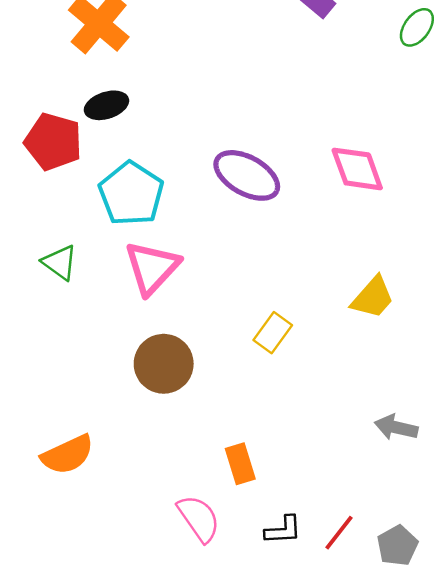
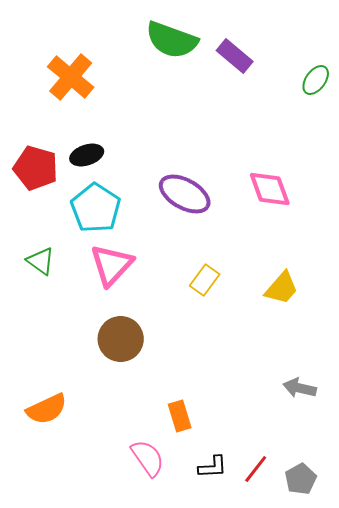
black ellipse: (106, 105) -> (87, 155), moved
yellow rectangle: (273, 333) -> (205, 280), moved

